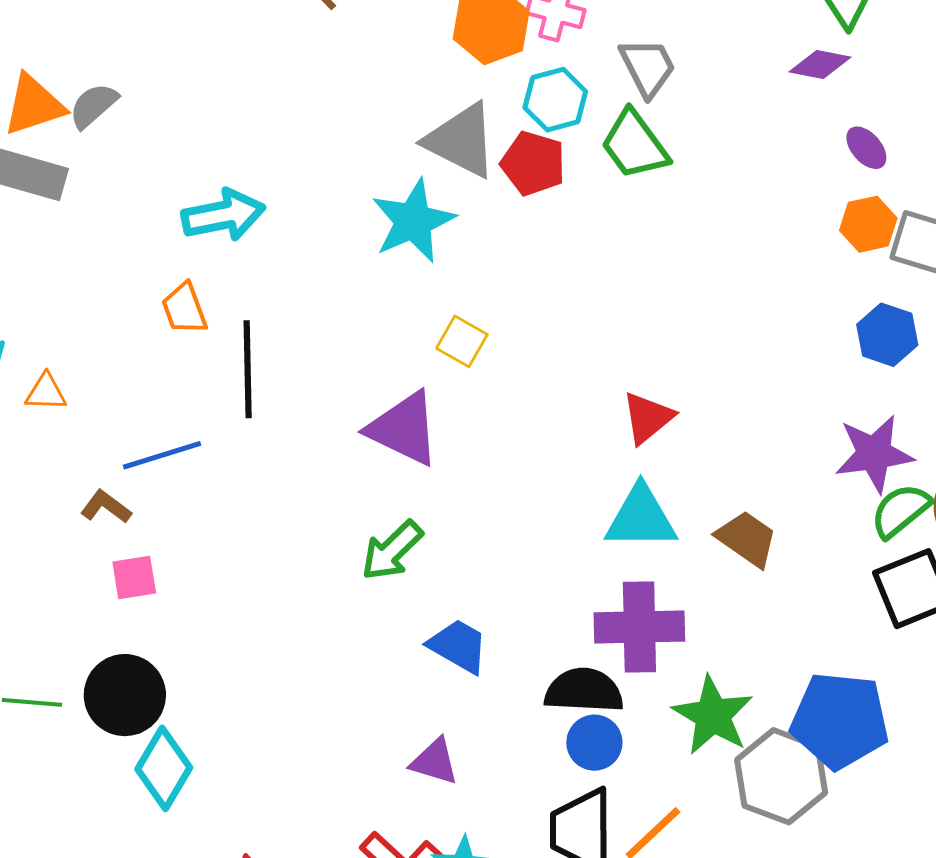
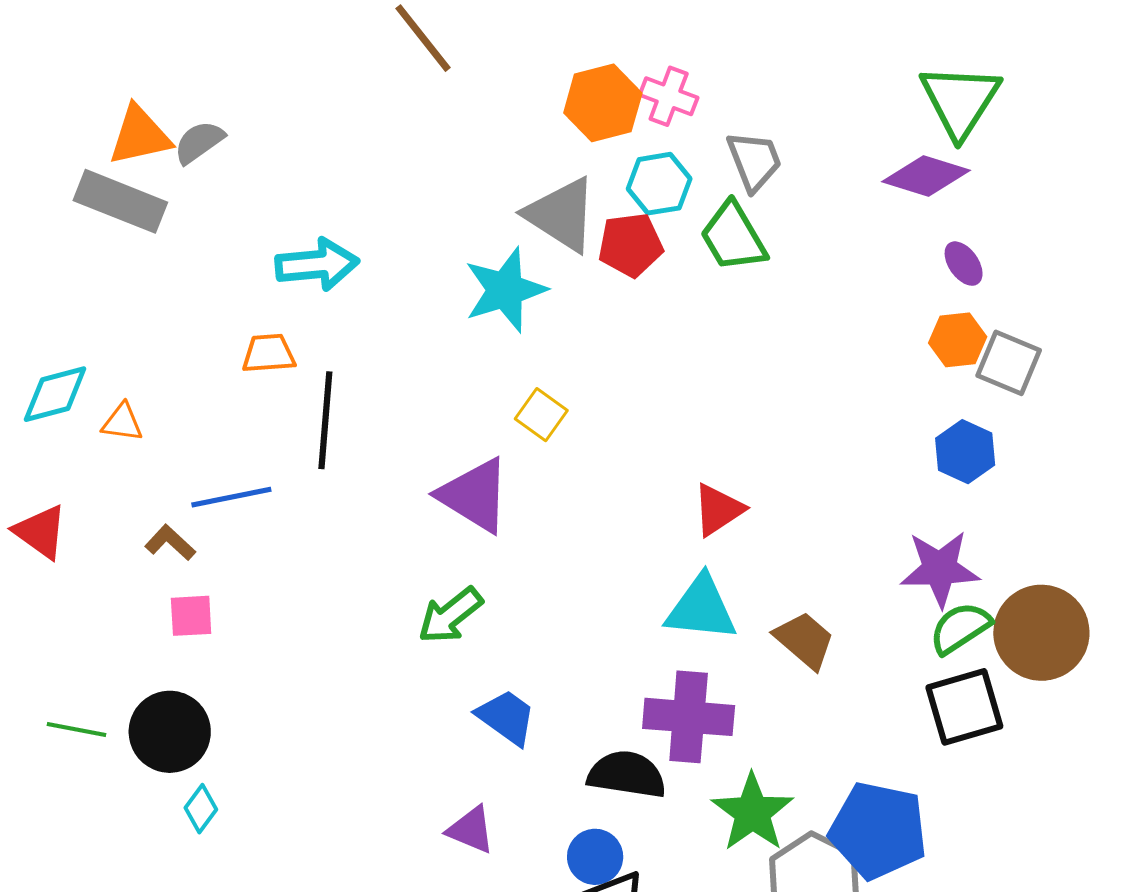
purple diamond: (820, 64) -> (926, 176), size x1.4
red pentagon: (533, 163) -> (631, 245), turned -30
orange trapezoid: (184, 309) -> (269, 354), turned 100
blue circle: (594, 743) -> (595, 857), moved
cyan diamond: (164, 768) -> (201, 809), size x0.6

